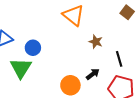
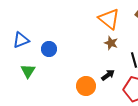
orange triangle: (73, 15) -> (109, 19), moved
green triangle: (21, 68) -> (28, 71), moved, size x0.7

